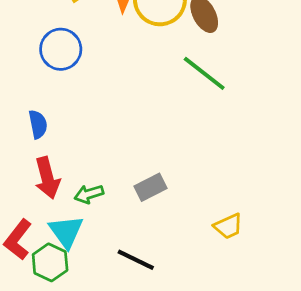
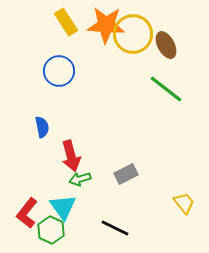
red arrow: (47, 178) -> (71, 156), moved
yellow trapezoid: (228, 226) -> (184, 203), turned -105

